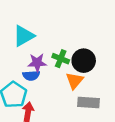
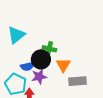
black circle: (84, 61) -> (41, 59), moved
purple star: (37, 63) -> (39, 77), moved

